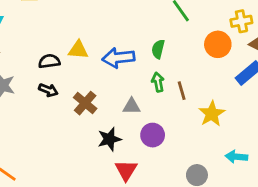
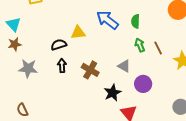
blue arrow: (118, 58) -> (107, 20), moved, turned 55
black arrow: (48, 90) -> (62, 66), turned -104
gray triangle: (131, 106) -> (124, 66), turned 40

